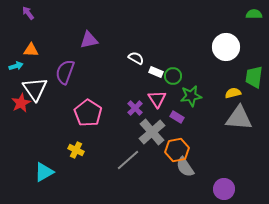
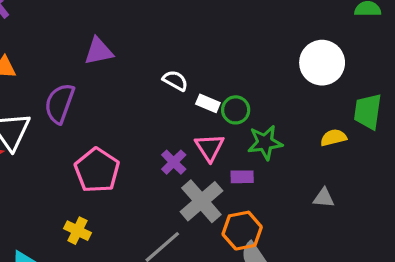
purple rectangle: (177, 117) -> (242, 177), turned -32
gray triangle: (239, 118) -> (324, 198), moved, size x0.5

